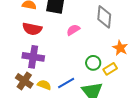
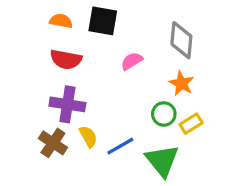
orange star: (120, 48) -> (181, 83), moved
yellow semicircle: (44, 85) -> (88, 136), moved, turned 40

